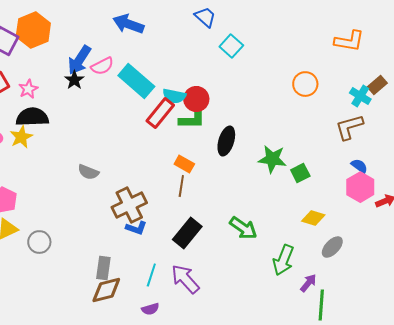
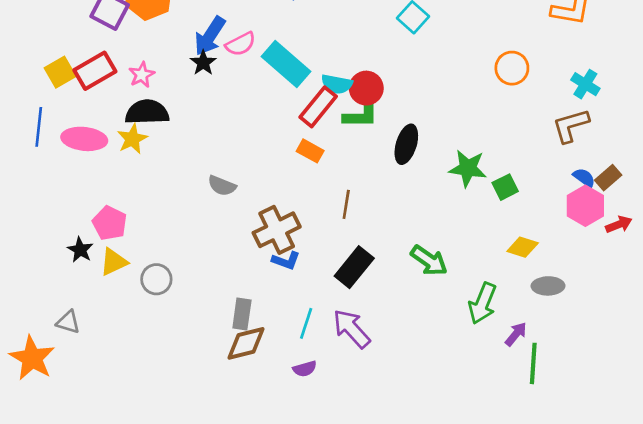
brown rectangle: (377, 85) -> (608, 178), moved
orange rectangle: (184, 164) -> (310, 151), moved
gray ellipse: (332, 247) -> (548, 286), turned 45

